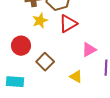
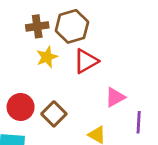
red circle: (21, 46) -> (21, 107), moved

